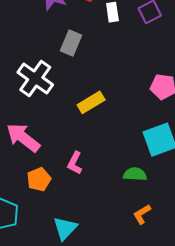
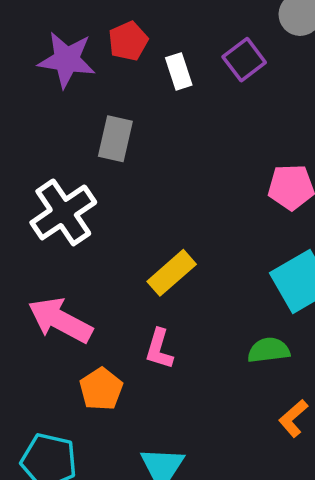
white cross: (35, 79) -> (63, 212), turned 30
yellow rectangle: (91, 102) -> (172, 273), moved

